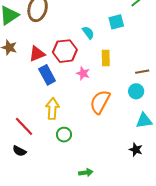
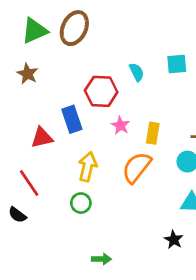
red triangle: (37, 54) -> (42, 138), moved
yellow rectangle: (106, 58) -> (153, 133), moved
yellow arrow: (52, 109) -> (88, 167), moved

